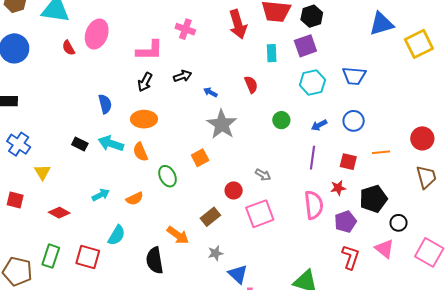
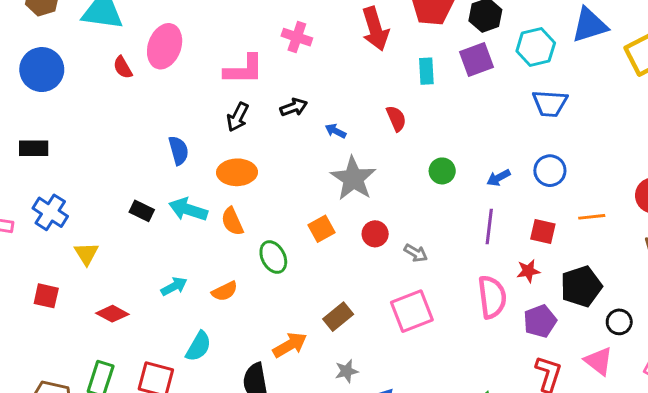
cyan hexagon: (312, 82) -> (536, 47), moved
red circle: (234, 190) -> (375, 234), moved
orange arrow: (178, 235) -> (290, 345), turned -65

